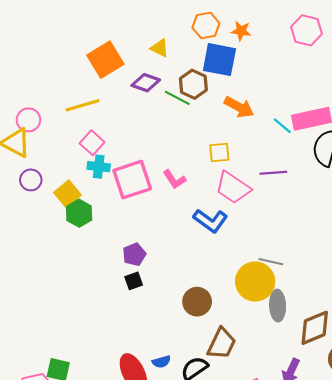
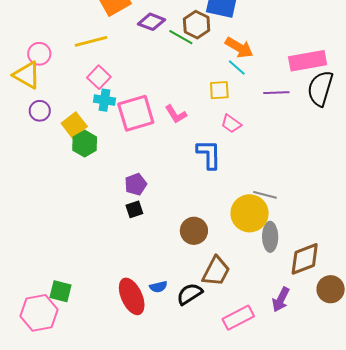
cyan line: (282, 126) -> (237, 68), moved
purple line: (273, 173) -> (276, 93), moved
pink trapezoid: (233, 188) -> (231, 124), size x0.6
blue L-shape: (210, 221) -> (209, 154), turned -128

